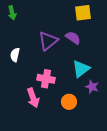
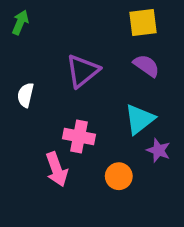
green arrow: (12, 13) -> (20, 22), turned -144
purple semicircle: (73, 38) -> (146, 66), moved

